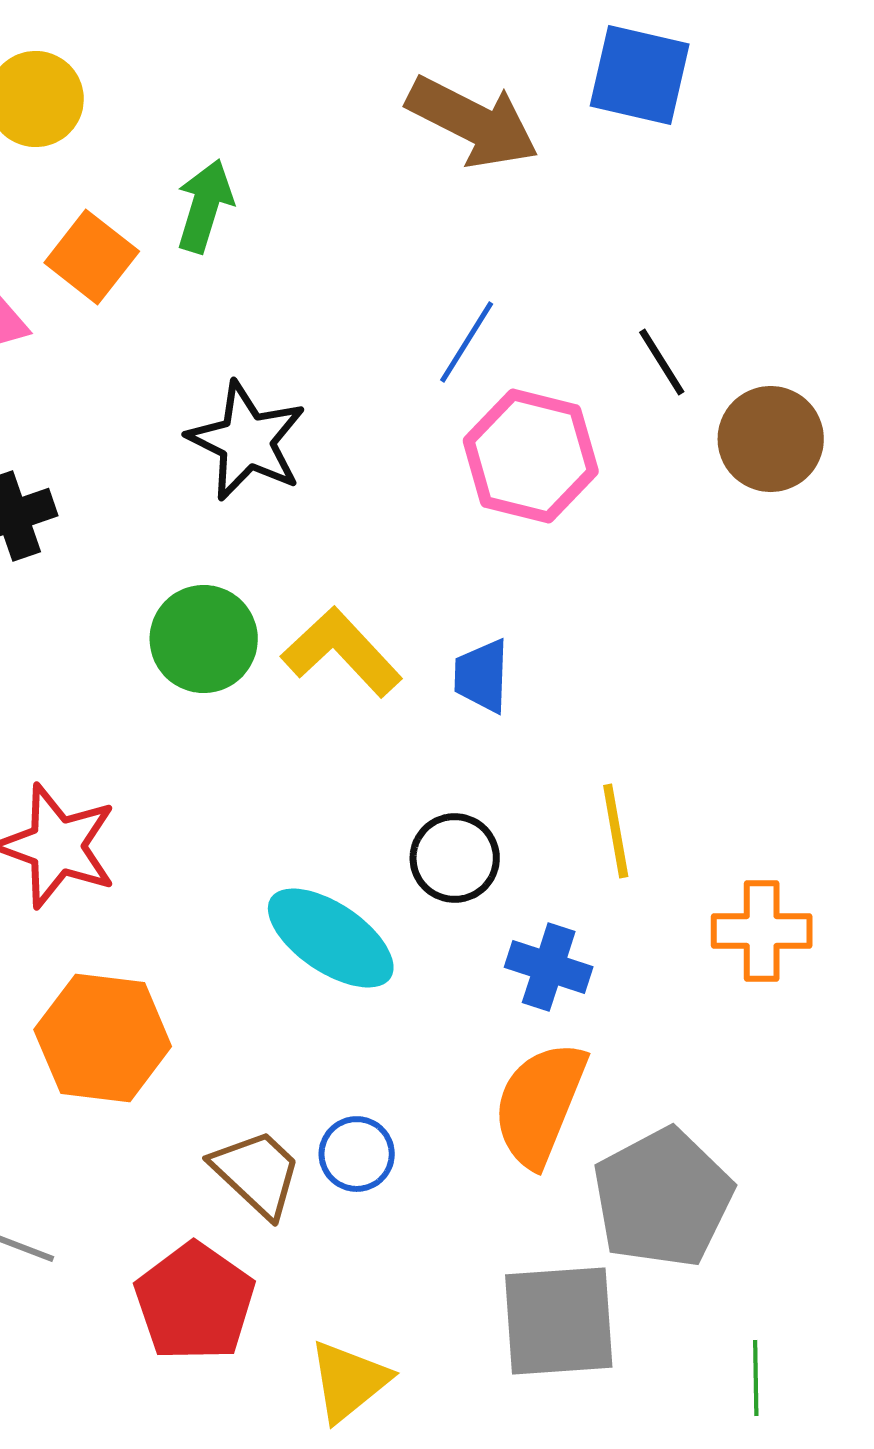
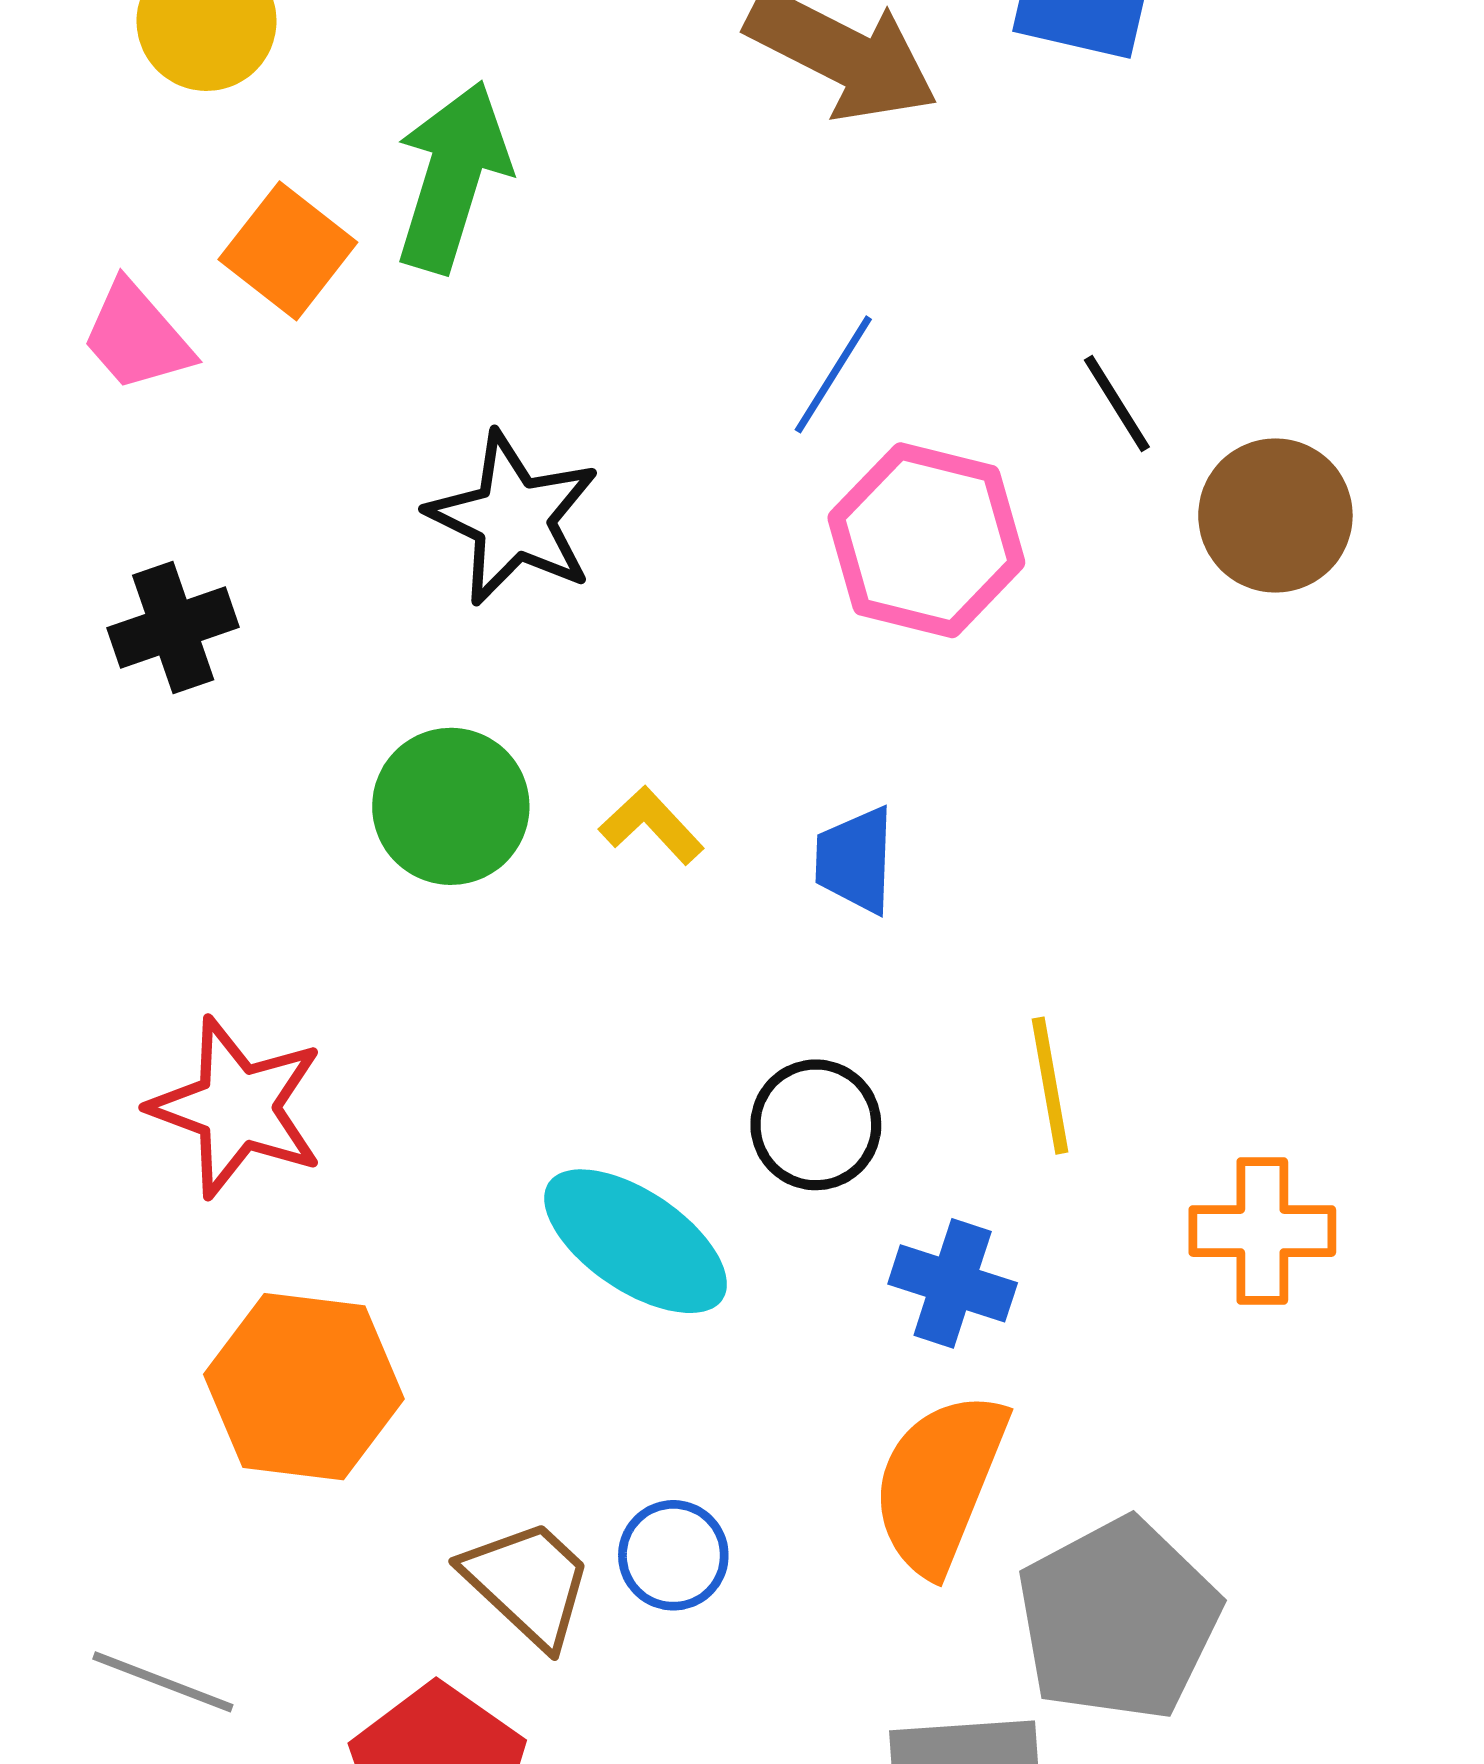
green arrow: (205, 206) -> (452, 177), size x1.4
yellow L-shape: (342, 652) -> (652, 825), size x0.6

